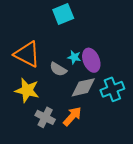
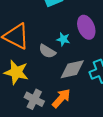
purple ellipse: (91, 60) -> (86, 27), moved

